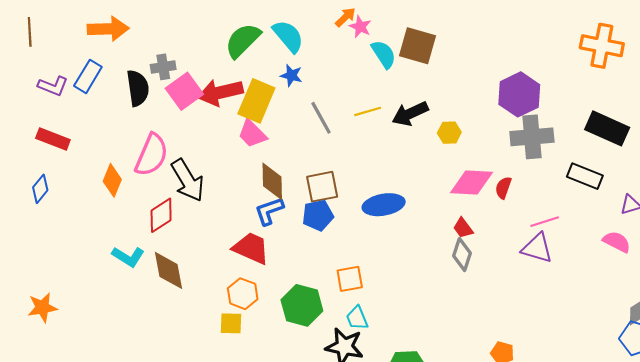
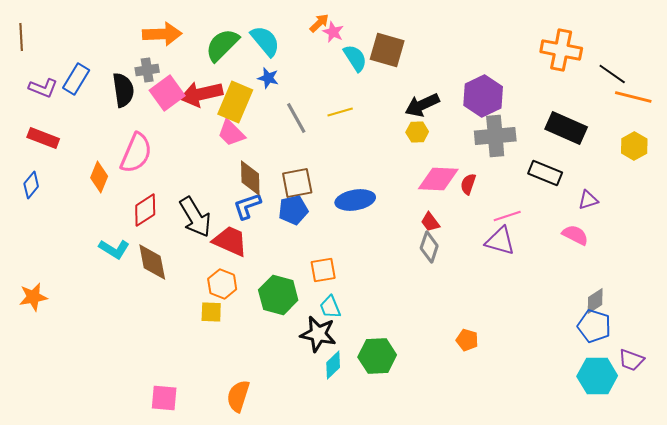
orange arrow: (108, 29) -> (162, 34), moved
black arrow: (410, 114) -> (422, 105), moved
black arrow: (188, 180) -> (195, 217), moved

